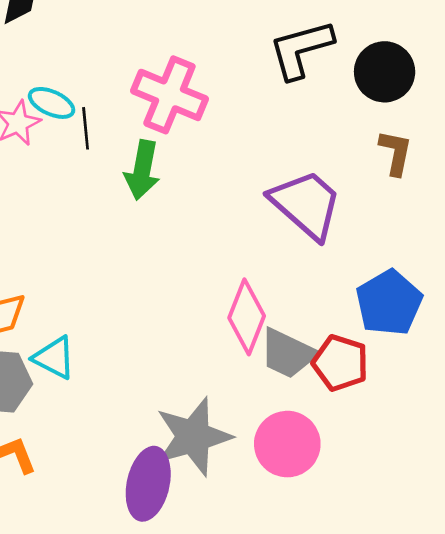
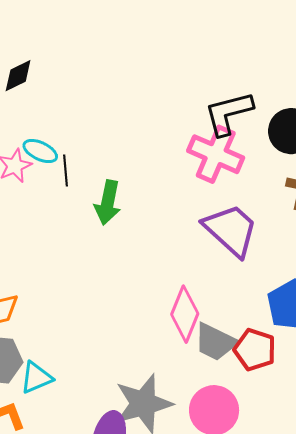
pink cross: (169, 95) -> (216, 154), moved
cyan triangle: (54, 358) -> (36, 378), moved, turned -51

